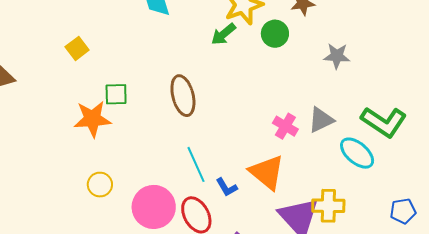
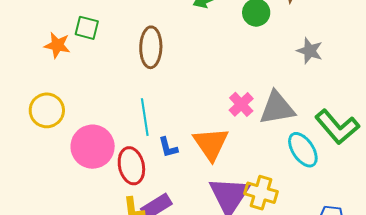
orange star: (92, 119) -> (57, 45), size x0.7
gray triangle: (321, 120) -> (277, 108), size x1.4
yellow circle: (100, 185) -> (47, 110), size x1.4

